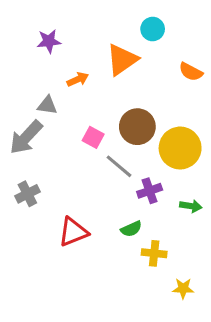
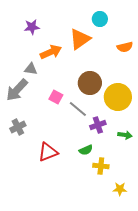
orange semicircle: (191, 72) -> (125, 47), turned -42
orange arrow: (78, 79) -> (51, 52), size x1.5
pink square: (93, 137) -> (56, 97), moved

